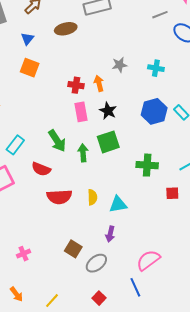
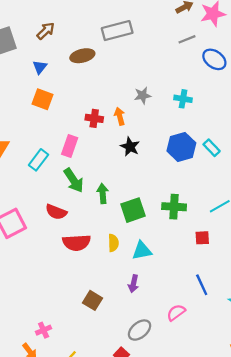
pink rectangle: (81, 112) -> (70, 146), moved, turned 30
green square: (108, 142) -> (133, 210), moved
cyan rectangle: (15, 145) -> (38, 160), moved
pink cross: (23, 254) -> (44, 330), moved
pink semicircle: (148, 260) -> (176, 313), size x0.7
gray ellipse: (96, 263) -> (140, 330), moved
blue line: (135, 287) -> (202, 285), moved

